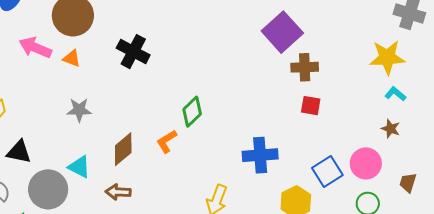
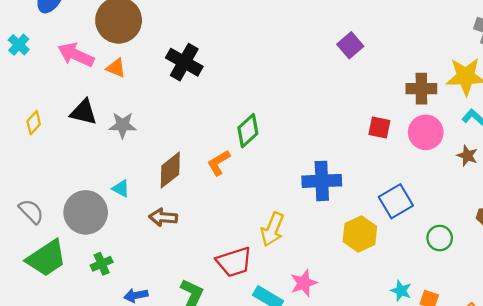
purple square: (282, 32) -> (350, 45), size x0.6
brown cross: (305, 67) -> (421, 89), moved
black triangle: (19, 152) -> (84, 112), moved
pink circle: (366, 163) -> (426, 132), moved
cyan triangle: (79, 167) -> (121, 188), size x0.7

